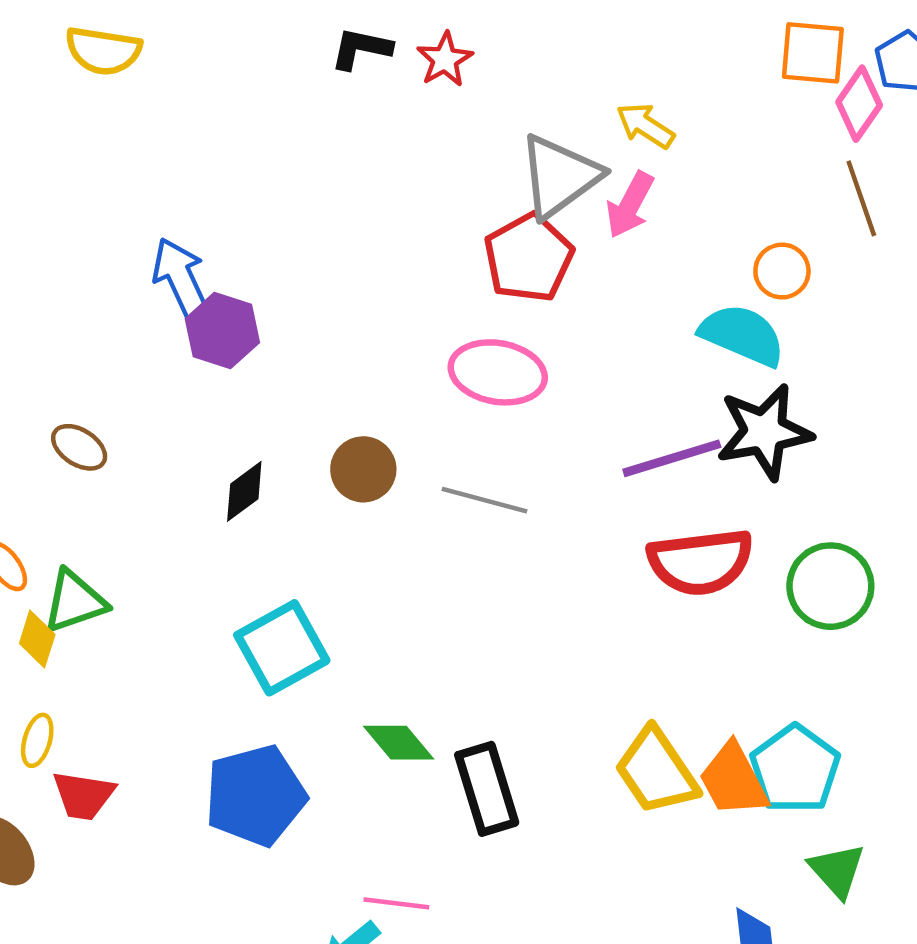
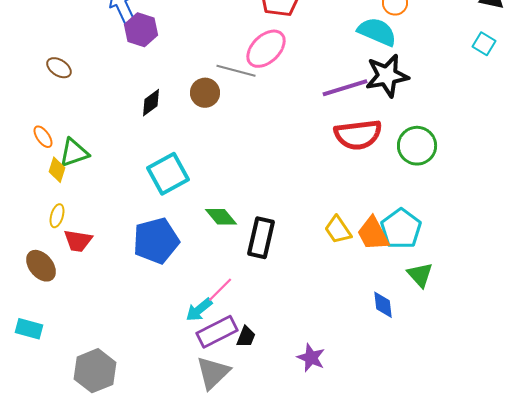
pink ellipse: (498, 372) -> (266, 49), turned -54
brown ellipse: (79, 447) -> (59, 68), moved
gray line: (485, 500) -> (236, 71), moved
yellow trapezoid: (656, 771) -> (338, 230), size x0.7
black rectangle: (487, 789) -> (261, 238), turned 30
pink line: (396, 903) -> (220, 290), turned -52

